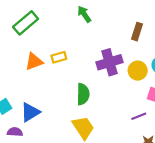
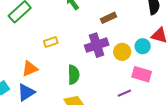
brown rectangle: (137, 32) -> (108, 18), moved, turned 49
orange triangle: (34, 62) -> (30, 69), moved

